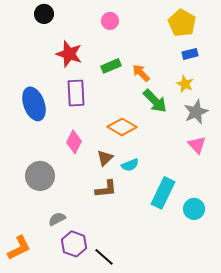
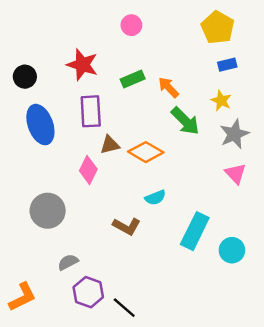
black circle: (44, 14) -> (25, 77), moved
brown triangle: (105, 158) -> (110, 145), moved, turned 30
brown L-shape: (106, 189) -> (127, 226), turned 35

